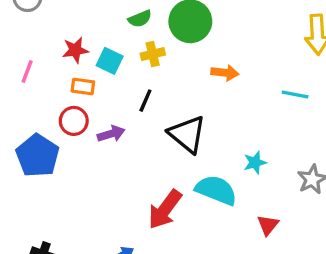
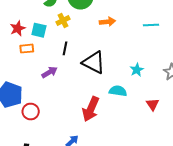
red circle: (74, 121) -> (31, 112), moved
cyan semicircle: (216, 190) -> (118, 91), size x0.7

